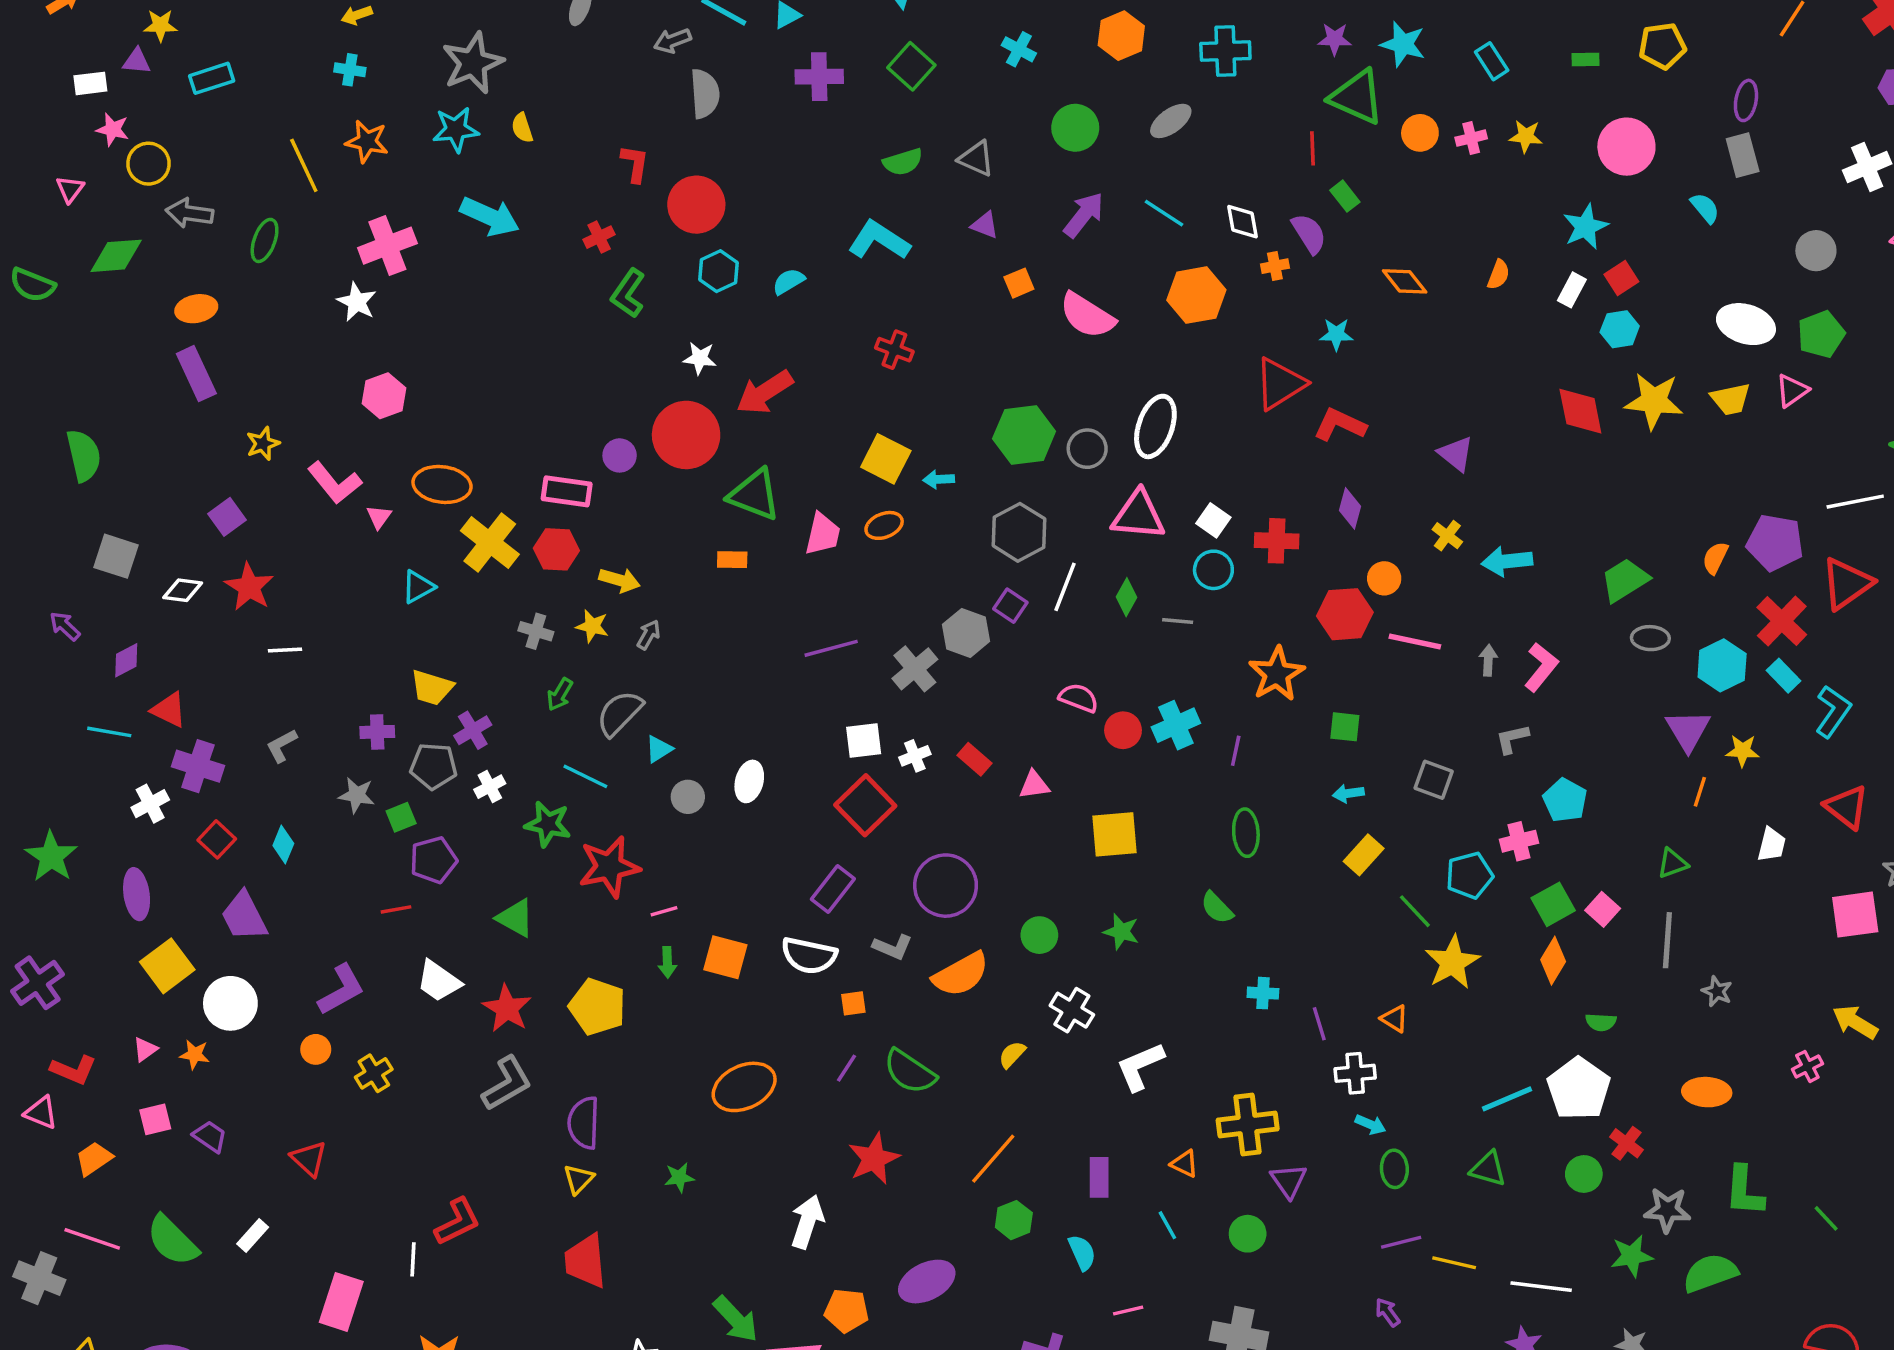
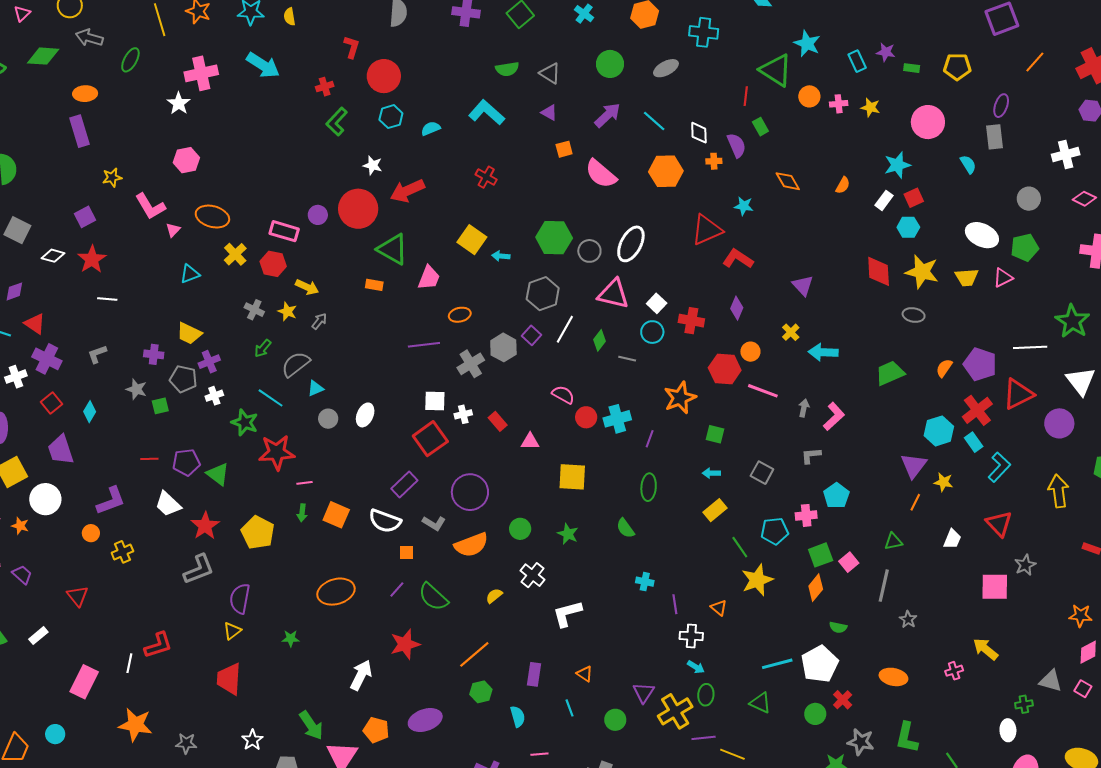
purple star: (1335, 39) -> (886, 52), moved
orange ellipse: (884, 525) -> (460, 315), moved
yellow cross: (490, 543) -> (235, 254), size x0.7
gray ellipse: (1650, 638) -> (914, 315), moved
purple pentagon: (434, 860) -> (186, 462), moved
yellow cross: (1248, 1124) -> (675, 711), moved, turned -32

